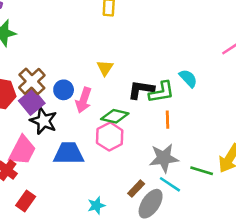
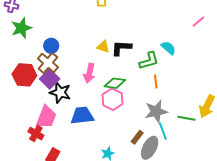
yellow triangle: (105, 68) -> (103, 47), turned -40
blue circle: (64, 90) -> (51, 46), moved
black L-shape: (141, 90) -> (121, 48), moved
cyan line: (170, 184) -> (163, 131), turned 42

